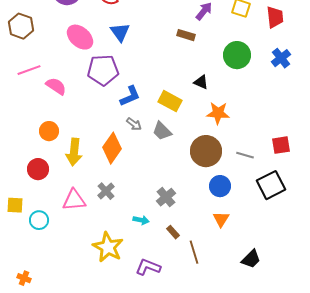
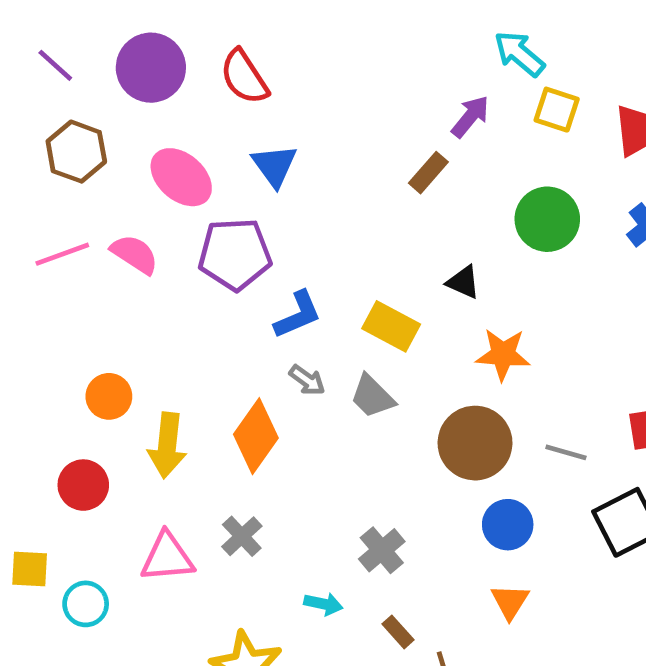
brown hexagon: (21, 26) -> (76, 152), moved
brown rectangle: (186, 35) -> (428, 173), turned -66
pink semicircle: (56, 86) -> (135, 254), moved

